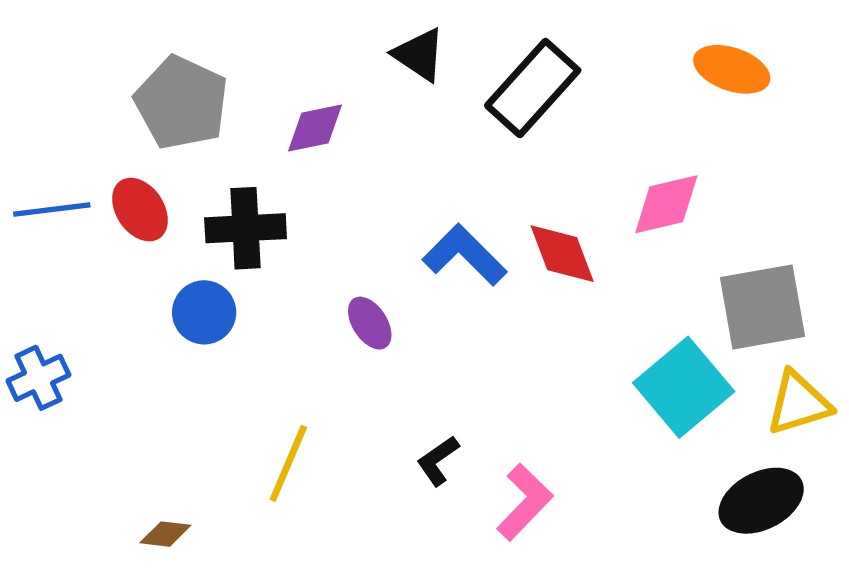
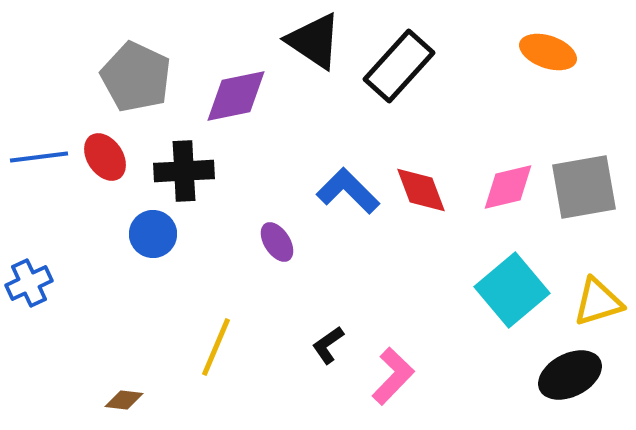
black triangle: (419, 55) -> (314, 41), size x1.4
purple diamond: (315, 128) -> (236, 96), size x1.4
pink diamond: (666, 204) -> (508, 187), moved
gray square: (762, 307) -> (584, 187), moved

